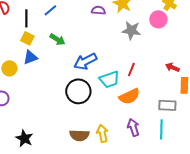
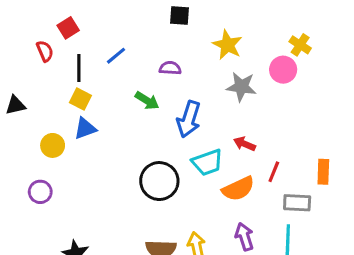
purple semicircle: (98, 10) -> (170, 68), moved
green arrow: (57, 39) -> (147, 101), moved
blue arrow: (85, 61) -> (189, 119), moved, turned -45
red arrow: (172, 67) -> (244, 144), moved
red line: (131, 69) -> (274, 172), moved

